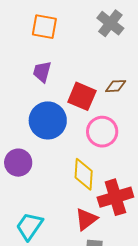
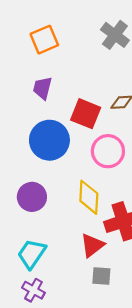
orange square: (44, 27) -> (44, 40), turned -32
purple circle: (18, 163) -> (32, 197), moved

